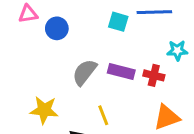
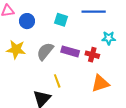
cyan square: (118, 22) -> (61, 20), moved
yellow star: (44, 110) -> (16, 49), moved

